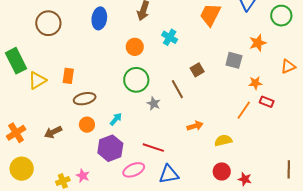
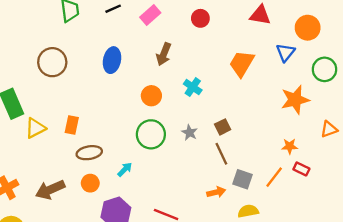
orange star: (258, 43) -> (295, 100), size x1.4
gray square: (234, 60) -> (242, 179), moved
brown line: (177, 89) -> (221, 154), moved
gray star: (154, 104) -> (190, 133), moved
cyan arrow: (116, 119) -> (125, 169), moved
brown arrow: (53, 132) -> (50, 190), size x1.4

